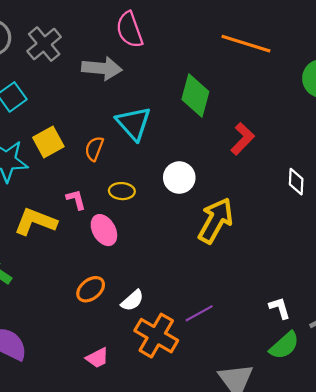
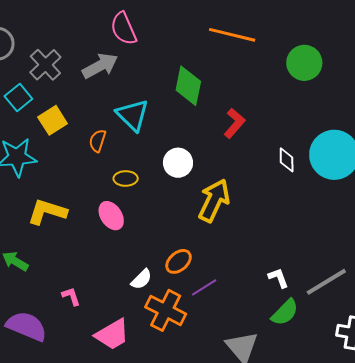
gray cross: (44, 44) -> (45, 65), moved
gray arrow: (102, 68) -> (100, 66), turned -30
yellow square: (48, 142) -> (53, 120), moved
pink L-shape: (76, 200) -> (71, 296), moved
orange ellipse: (91, 289) -> (179, 261), moved
pink trapezoid: (97, 358) -> (112, 334), size x1.6

